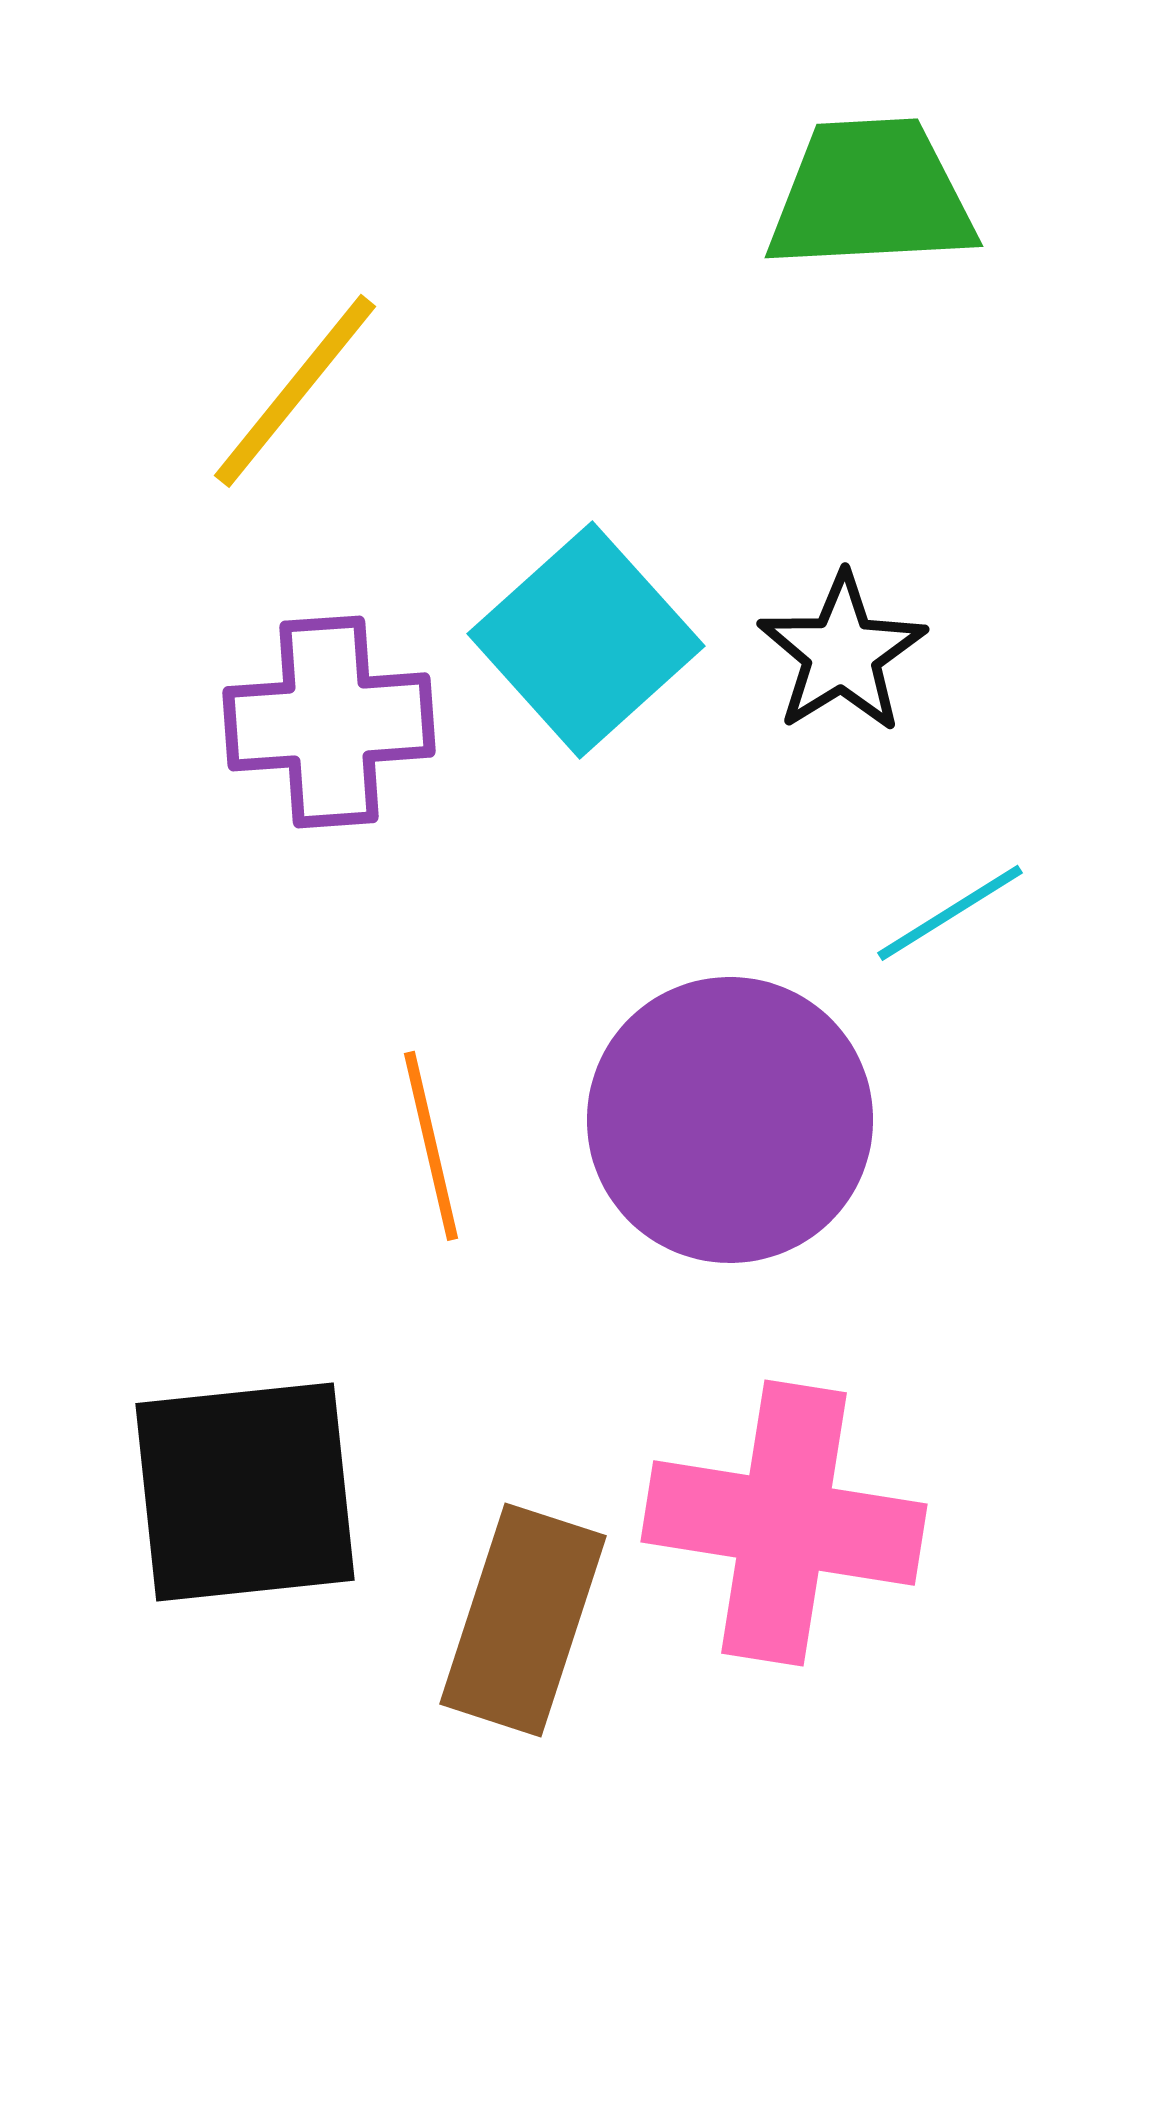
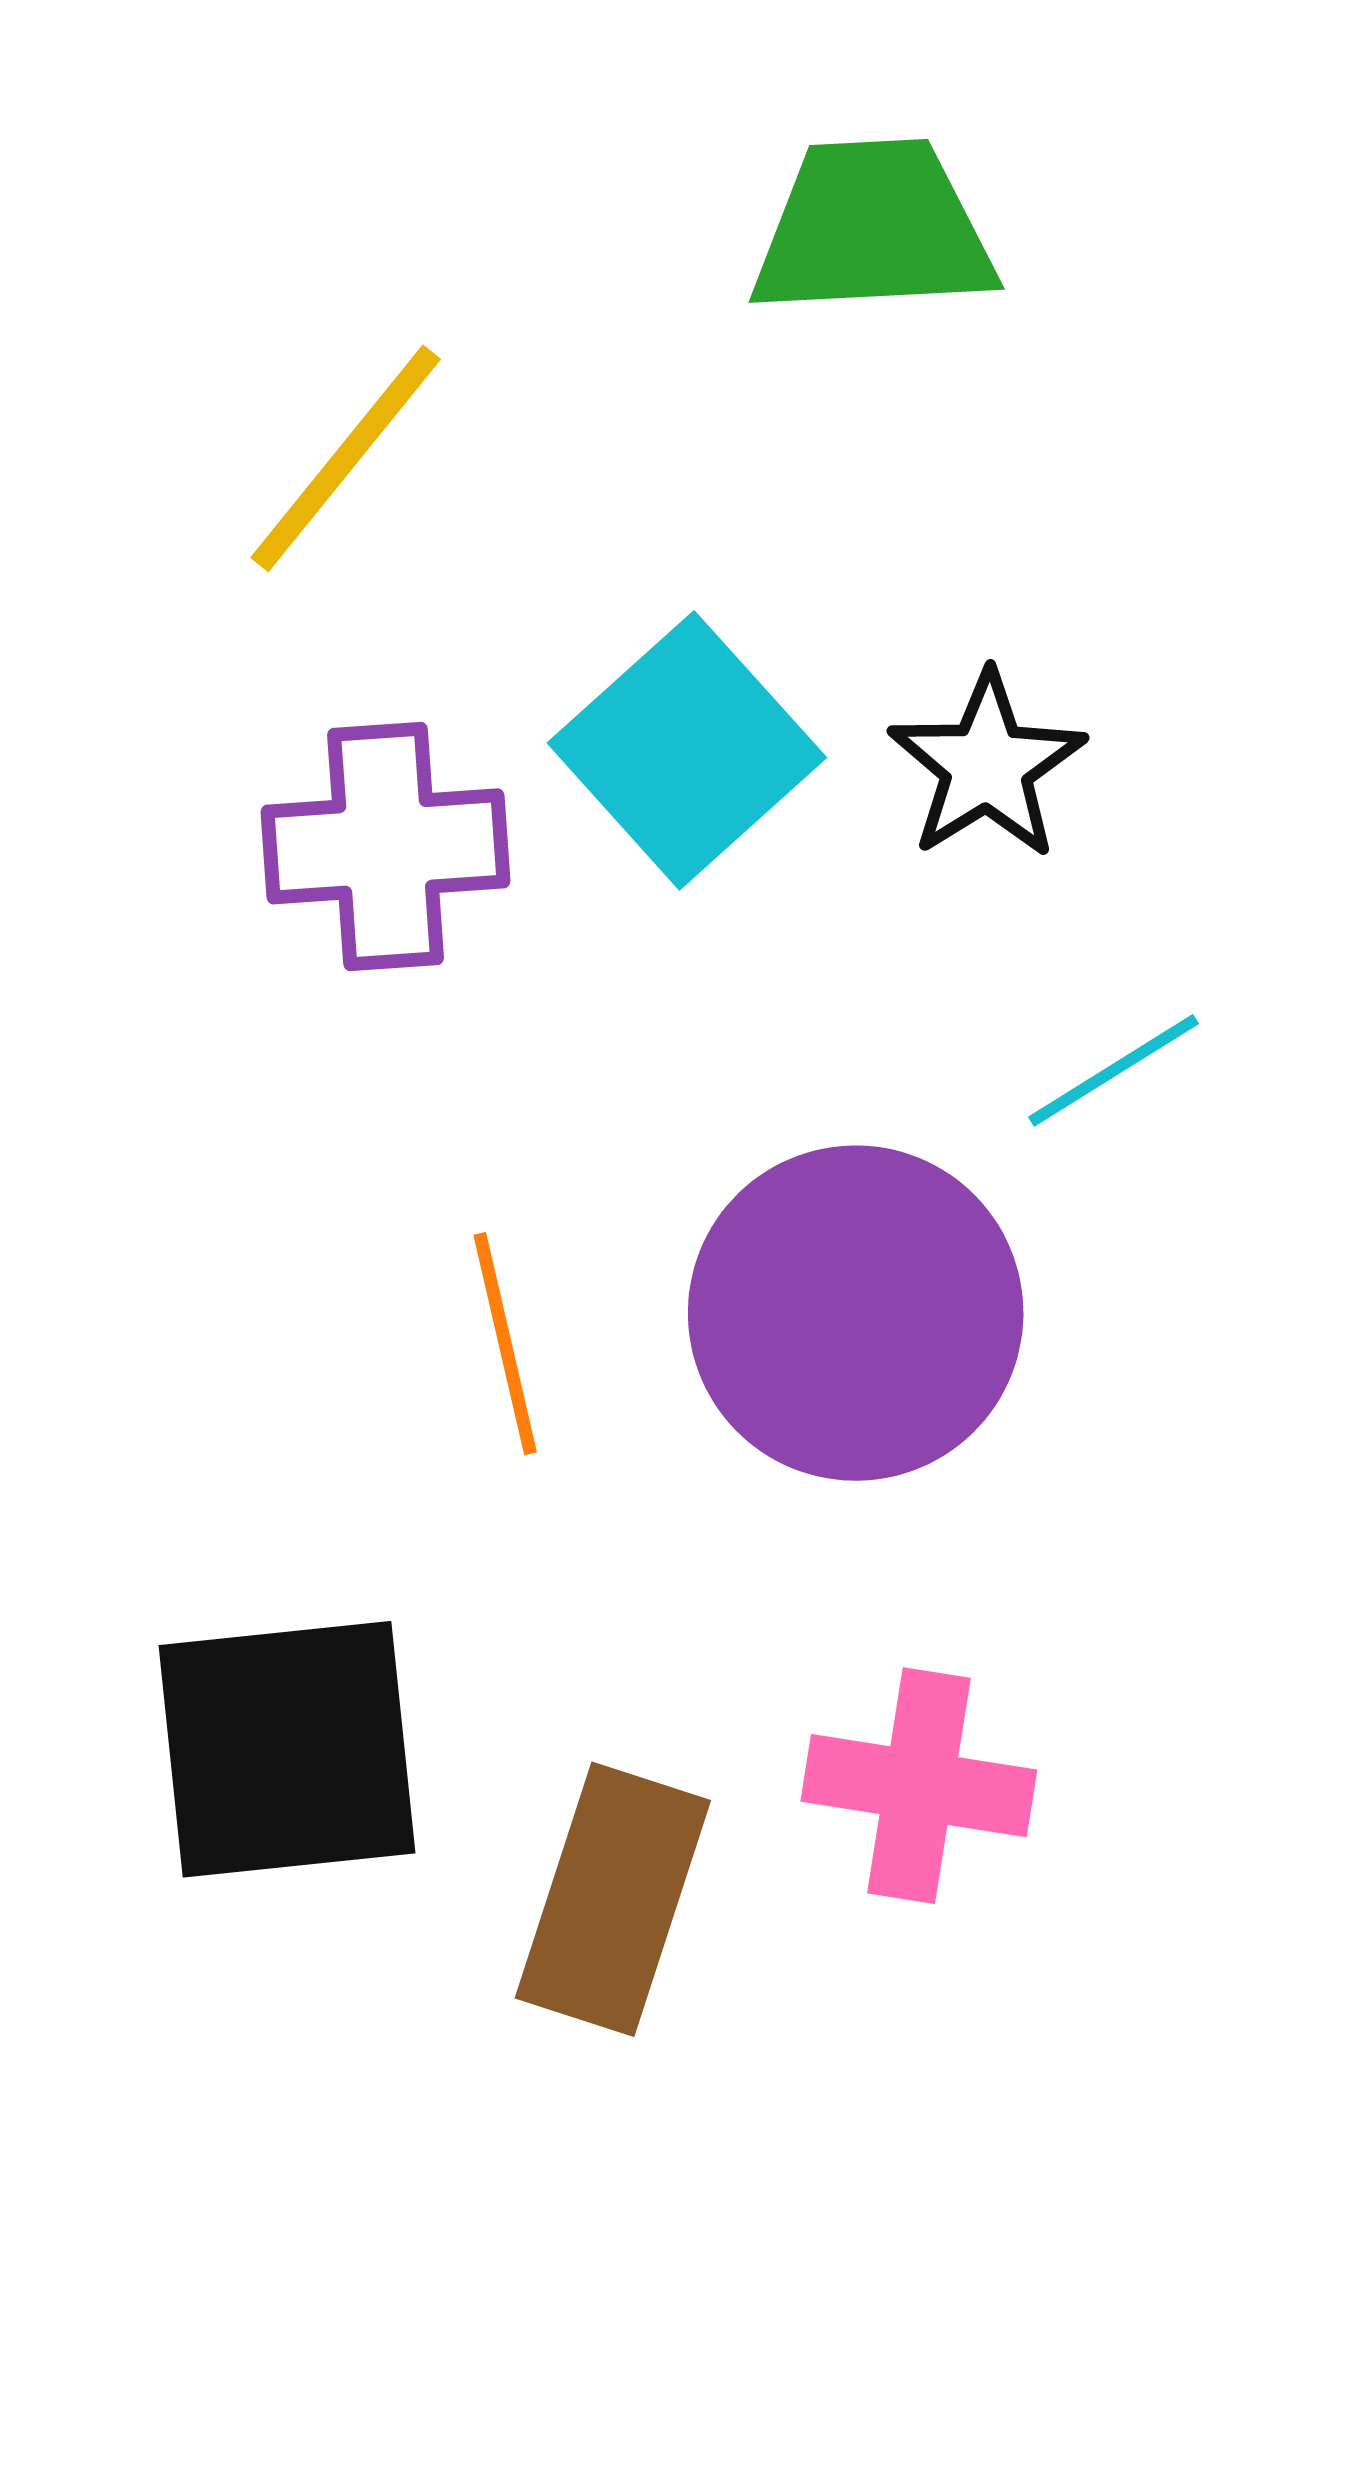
green trapezoid: (871, 195) -> (873, 229), moved
pink cross: (784, 1523) -> (919, 1786), size x0.7

